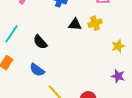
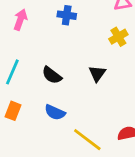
black triangle: (75, 24) -> (97, 74), moved, turned -48

